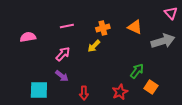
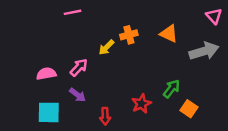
pink line: (67, 26) -> (73, 12), moved
pink semicircle: (28, 37) -> (46, 74), moved
yellow arrow: (94, 46) -> (106, 47), moved
red star: (120, 92) -> (141, 104), moved

